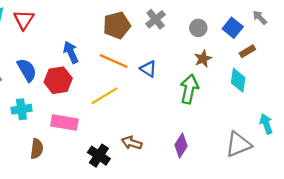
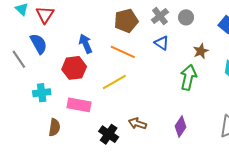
gray circle: (198, 28) -> (186, 17), moved
blue triangle: (148, 69) -> (162, 43), moved
blue semicircle: (27, 70) -> (39, 44), moved

